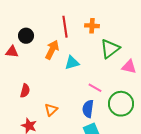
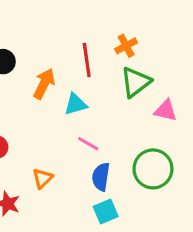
orange cross: (92, 26) -> (126, 46), moved, turned -32
red line: (65, 27) -> (87, 60), moved
pink line: (95, 88) -> (88, 144), moved

